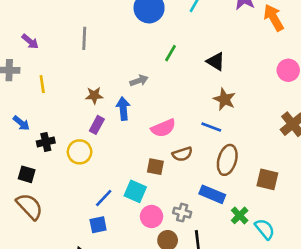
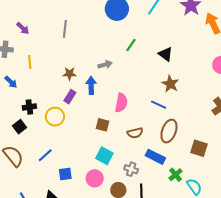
blue arrow: (21, 123) -> (11, 82), moved
pink semicircle: (163, 128) -> (121, 103), turned -60
brown semicircle: (182, 154) -> (135, 133), moved
brown square: (155, 167) -> (103, 125), moved
black square: (27, 174) -> (19, 127), moved, turned 32
cyan square: (135, 191) -> (104, 156), moved
blue line: (104, 198) -> (45, 155), moved
pink circle: (151, 216) -> (95, 178), moved

